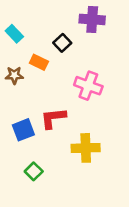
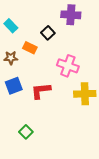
blue square: (23, 130) -> (14, 86), moved
yellow cross: (86, 148) -> (85, 94), moved

